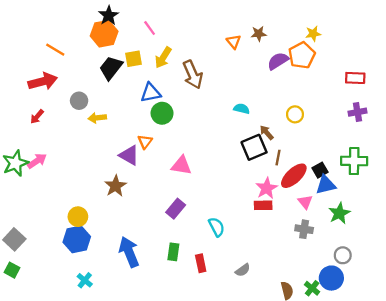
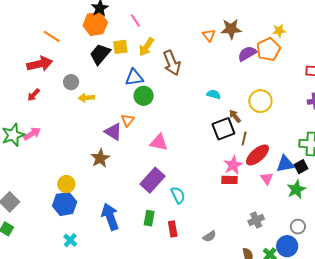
brown star: (259, 34) -> (231, 29), size x1.5
yellow circle: (295, 114) -> (260, 101), size x1.5
black square: (320, 170) -> (301, 167), moved
purple rectangle: (176, 209) -> (152, 180), size x1.4
cyan semicircle: (217, 227) -> (178, 195), moved
gray cross: (304, 229) -> (256, 220), moved, turned -35

